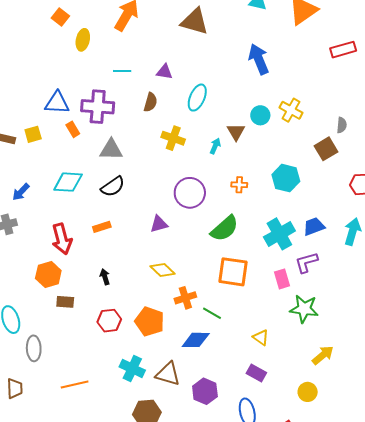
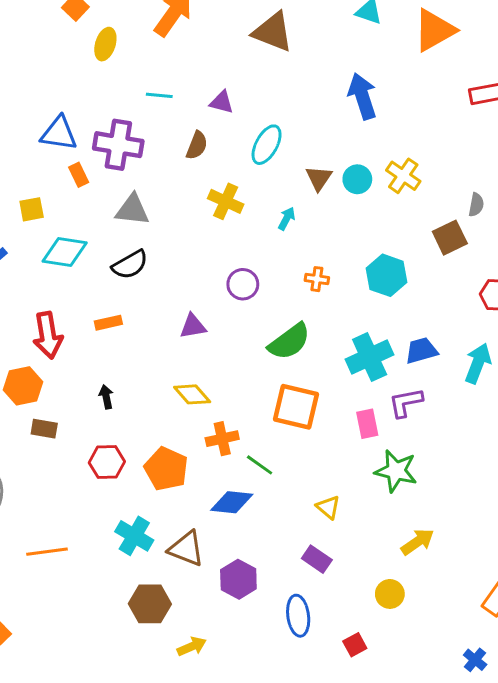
brown triangle: (236, 132) -> (319, 178), moved
yellow square: (33, 134) -> (32, 209), moved
purple circle: (190, 193) -> (243, 284), size x0.7

